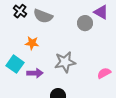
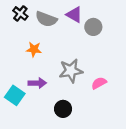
purple triangle: (101, 12) -> (74, 15), moved
cyan square: (15, 64) -> (15, 95), moved
pink semicircle: (104, 73) -> (99, 83), moved

